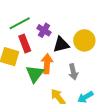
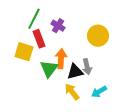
green line: (20, 23) -> (34, 19), turned -35
black triangle: (61, 44) -> (75, 72), moved

